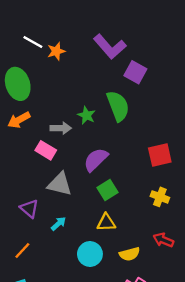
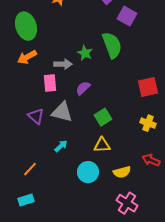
pink rectangle: (46, 150) -> (50, 83), turned 54
purple semicircle: (96, 160) -> (83, 88), moved, size x0.7
purple triangle: (29, 209) -> (36, 116), moved

